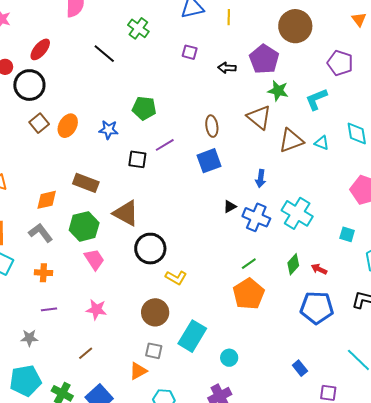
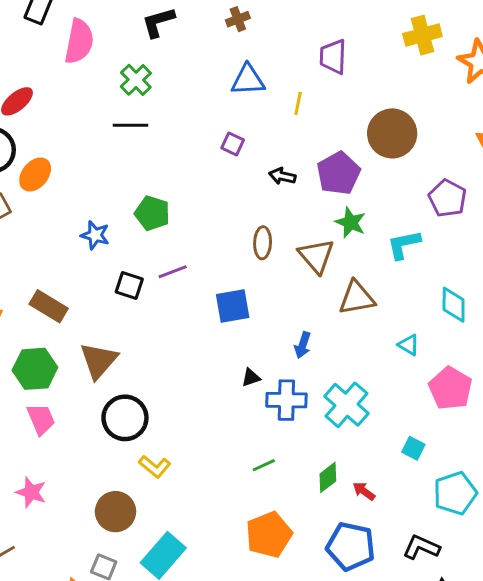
green cross: (138, 28) -> (136, 80), moved
black line: (104, 54) -> (131, 125), moved, turned -50
orange ellipse: (68, 126) -> (35, 174), moved
brown ellipse: (212, 126) -> (263, 243), moved
cyan triangle: (322, 143) -> (409, 345), moved
brown triangle: (126, 213) -> (99, 360), turned 32
blue cross: (256, 217) -> (286, 400), turned -32
orange pentagon: (249, 294) -> (269, 535), moved

